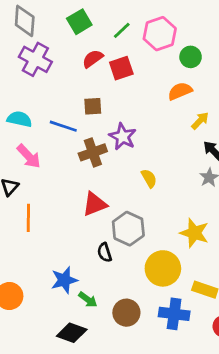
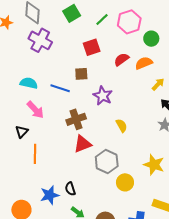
red semicircle: (93, 59) -> (121, 59), moved
red square: (121, 68) -> (92, 47), moved
brown cross: (93, 152) -> (76, 119), moved
black semicircle: (105, 252) -> (70, 189), moved
yellow circle: (163, 268) -> (125, 182), moved, size x0.7
blue star: (64, 280) -> (50, 195), moved

